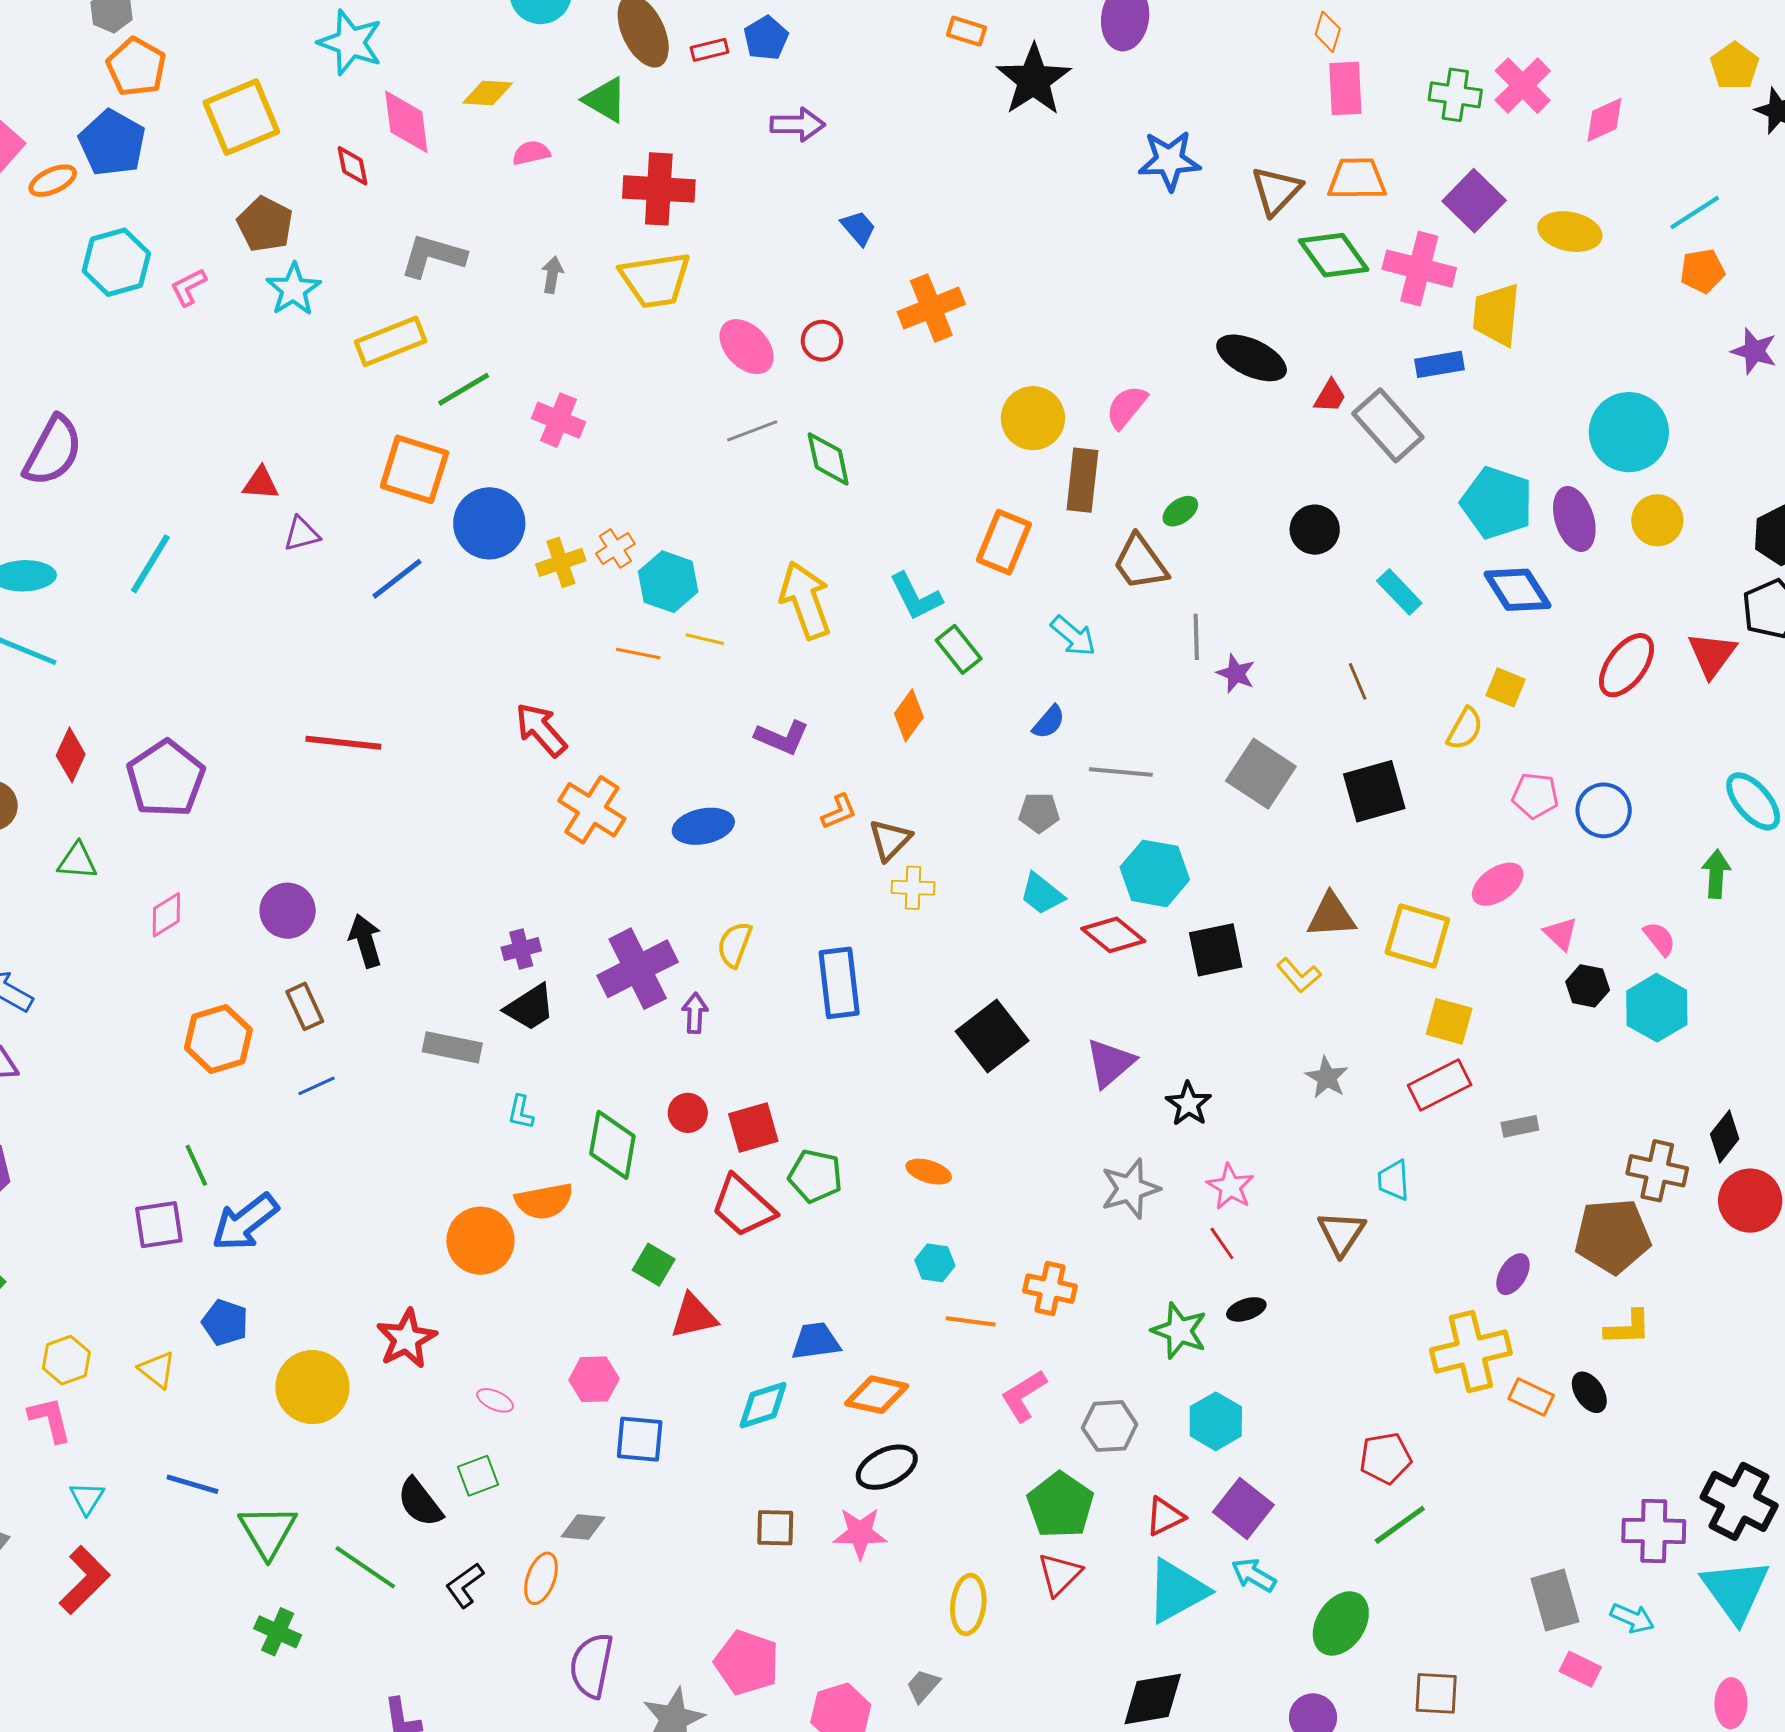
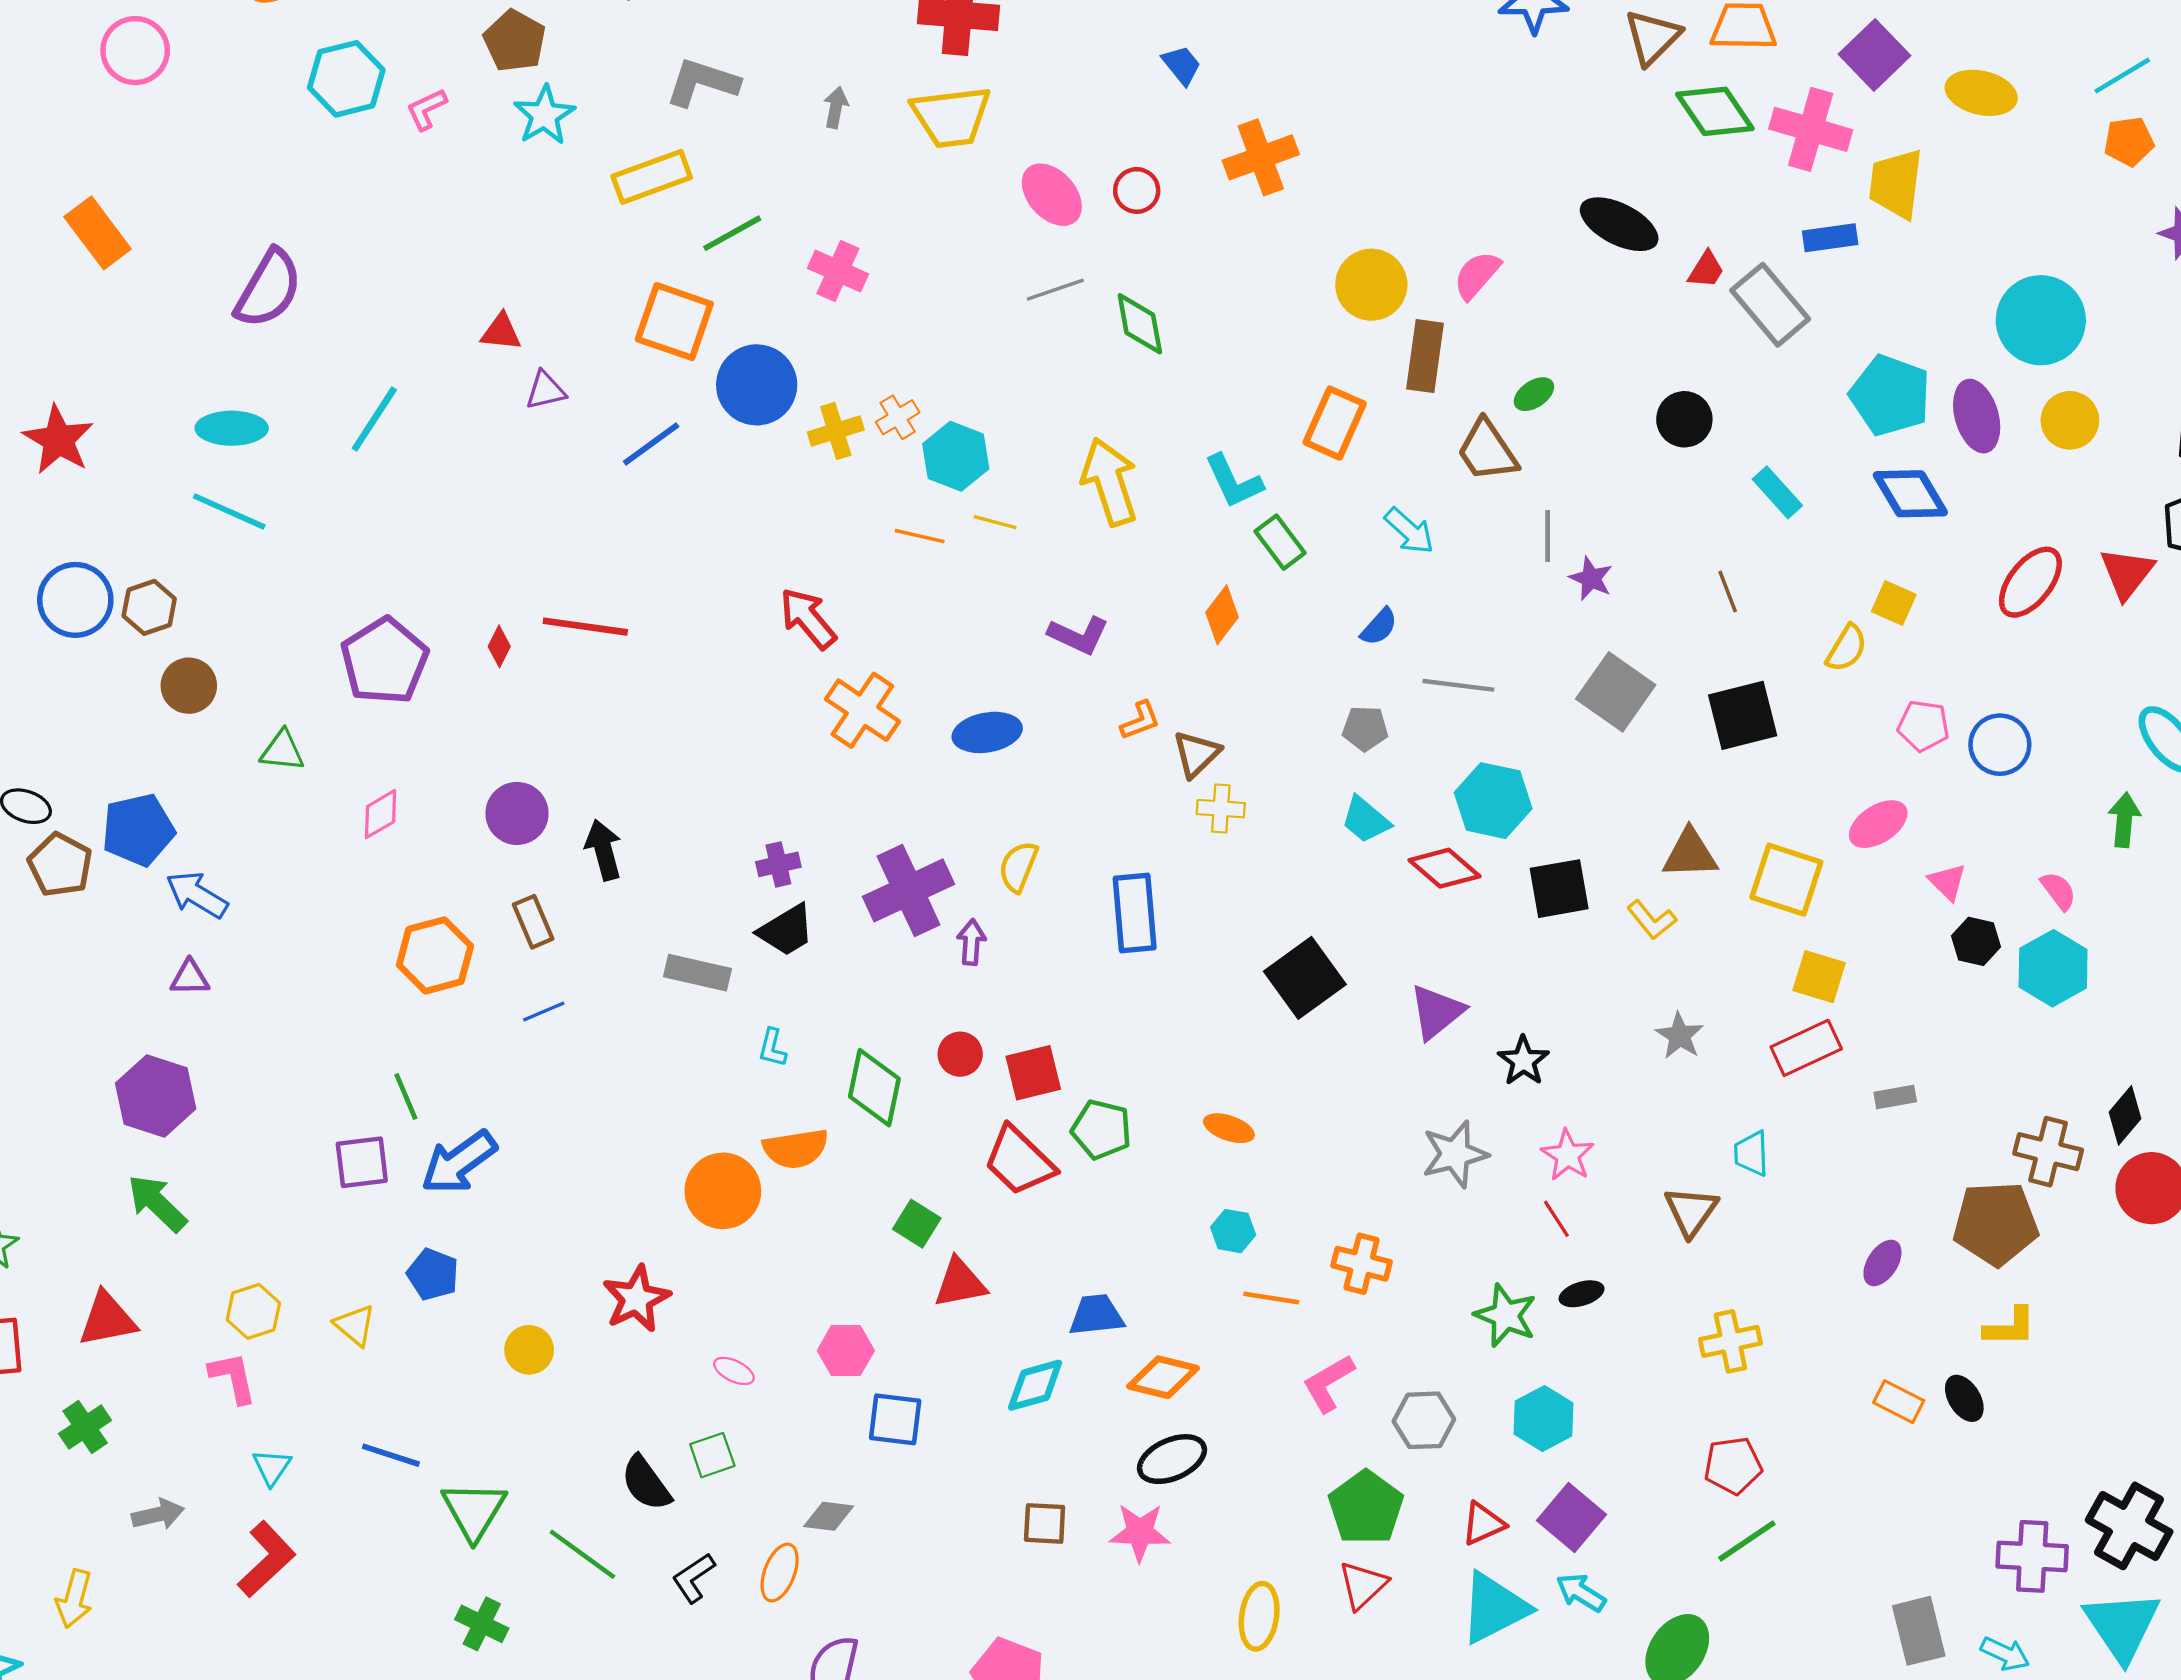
red diamond: (71, 755) -> (499, 646), moved, size x0.7
yellow cross: (1471, 1351) -> (1730, 1341), moved, size x0.7
yellow circle: (312, 1387) -> (529, 1350), size x0.6

